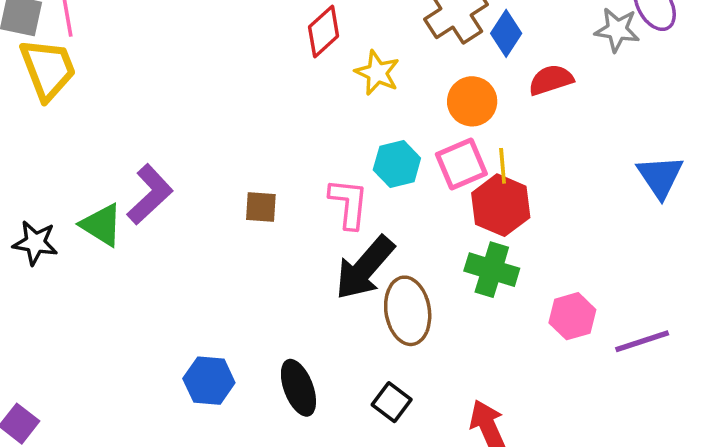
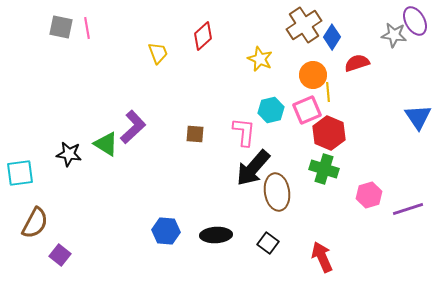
red diamond: (324, 32) -> (203, 36), moved
yellow trapezoid: (48, 69) -> (158, 53), moved, size x0.6
yellow line: (503, 166) -> (328, 92), moved
black ellipse: (298, 388) -> (216, 235), turned -72

